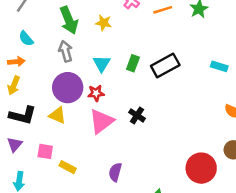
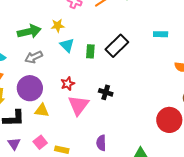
green arrow: (69, 20) -> (29, 31), turned -65
gray arrow: (66, 51) -> (34, 57), turned -84
cyan triangle: (102, 64) -> (67, 45), moved
purple circle: (68, 88) -> (30, 88), moved
pink square: (45, 151) -> (40, 142), turned -32

